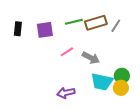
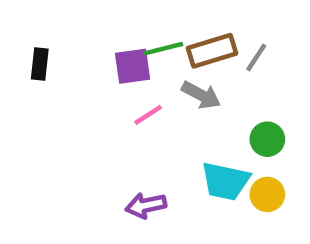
purple square: (45, 30) -> (133, 66), moved
gray arrow: (91, 58) -> (201, 95), moved
green circle: (122, 76) -> (267, 139), moved

